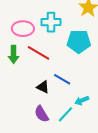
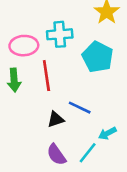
cyan pentagon: (79, 41) -> (98, 57), turned 30
red line: (39, 53) -> (46, 76), turned 55
black triangle: (43, 87) -> (56, 119), turned -40

